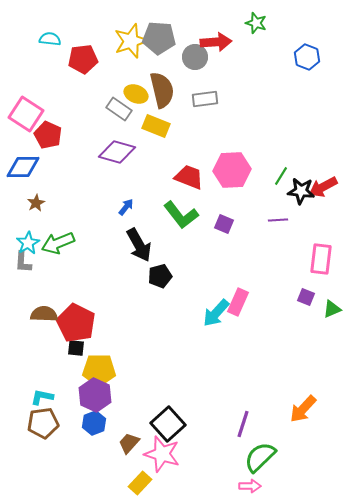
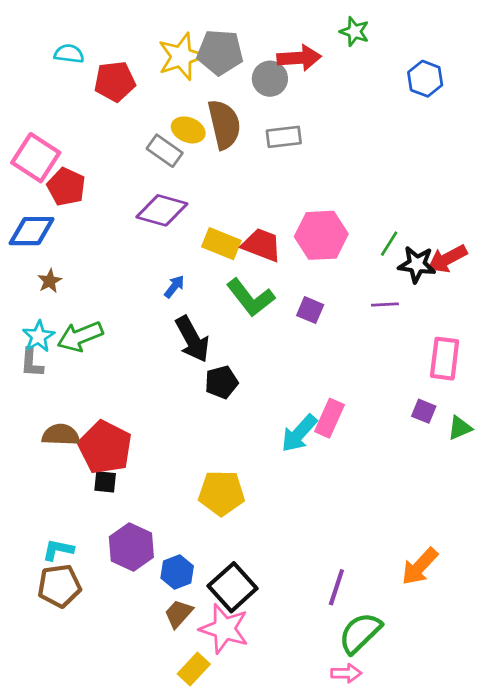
yellow rectangle: (156, 126) -> (221, 244), moved
yellow pentagon: (99, 370) -> (221, 493), moved
blue hexagon: (94, 423) -> (177, 572), moved

